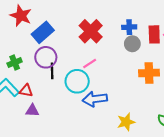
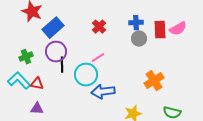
red cross: (91, 31) -> (99, 27), size x0.6
orange cross: (149, 73) -> (154, 81), moved, turned -30
purple triangle: (32, 110) -> (37, 109), moved

